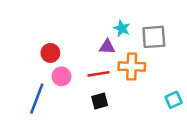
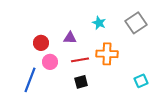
gray square: (154, 37) -> (136, 23), moved, turned -30
purple triangle: (107, 47) -> (70, 38), moved

